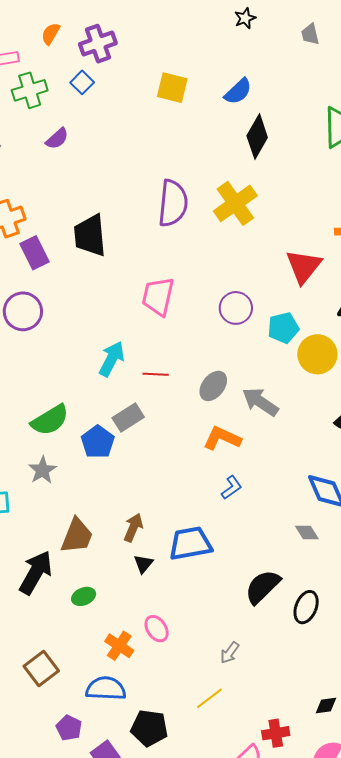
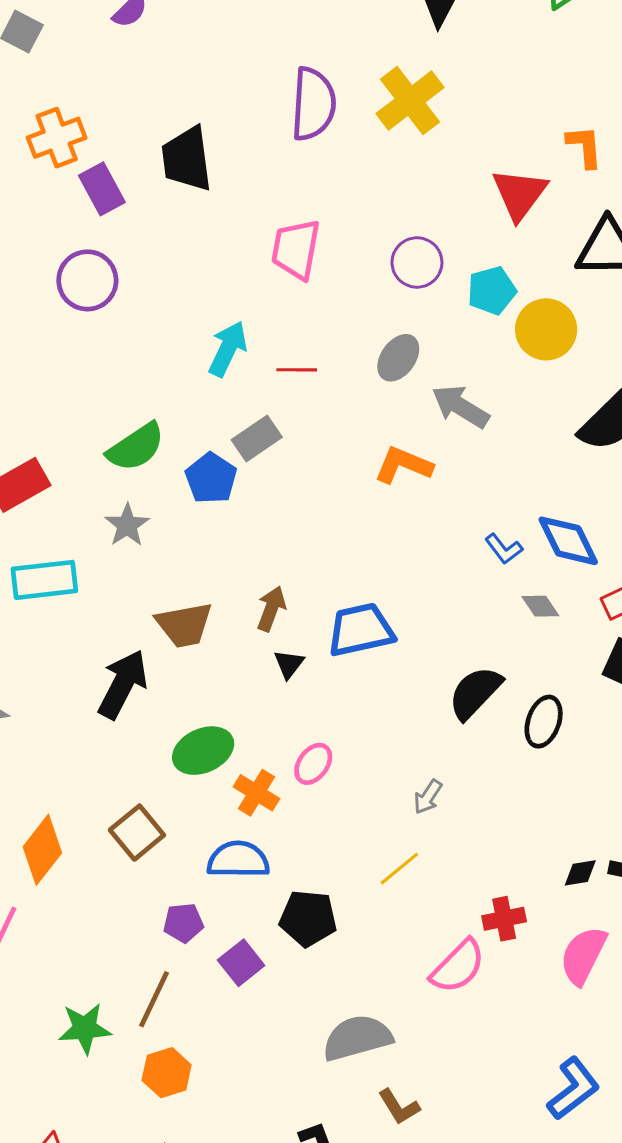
gray ellipse: (213, 386) -> (398, 358), moved
blue L-shape: (231, 488) -> (504, 549), moved, turned 90
brown trapezoid: (77, 536) -> (184, 625), turned 60
green ellipse: (84, 596) -> (203, 751), moved, size x1.6
pink ellipse: (157, 629) -> (313, 764), turned 72
purple pentagon: (69, 728) -> (183, 923), turned -30

